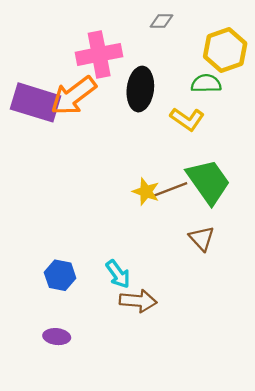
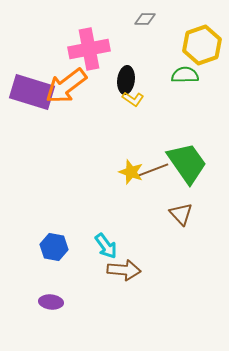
black ellipse: (140, 89) -> (126, 80), size x0.7
yellow L-shape: (187, 119) -> (133, 99), moved, size x0.7

